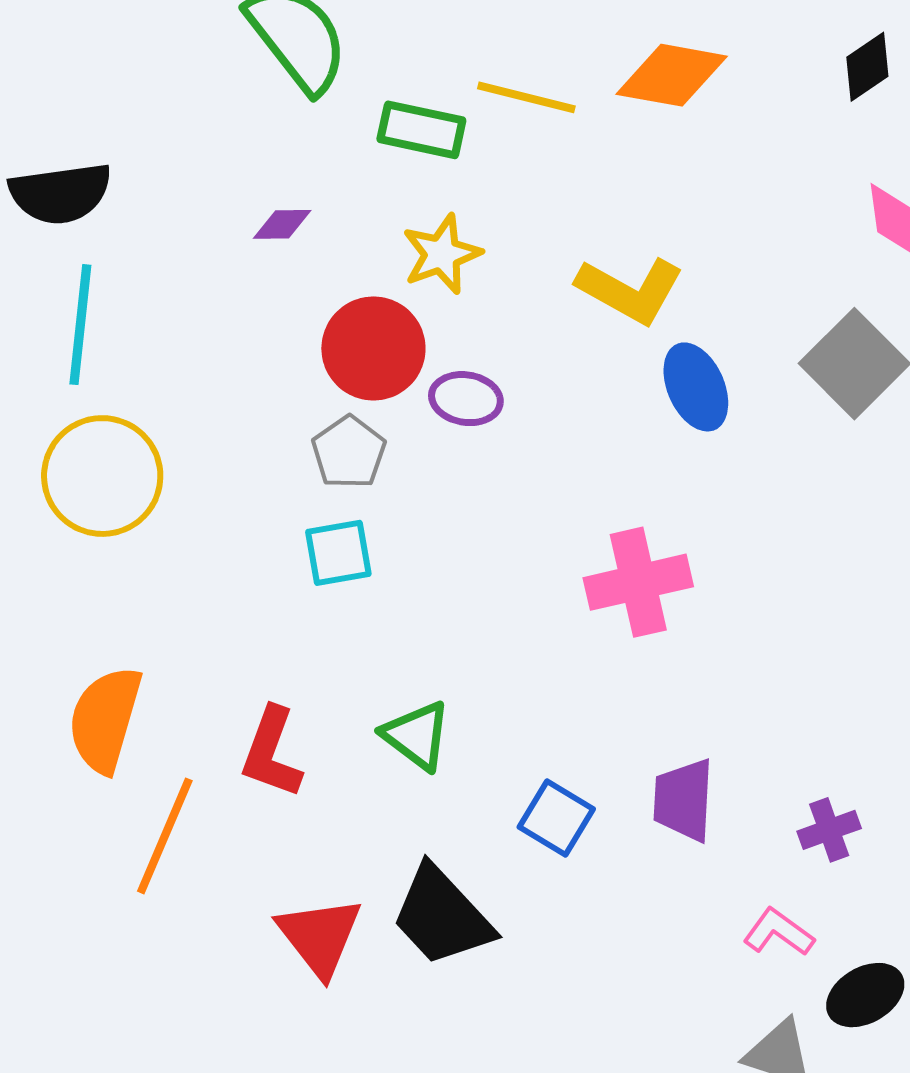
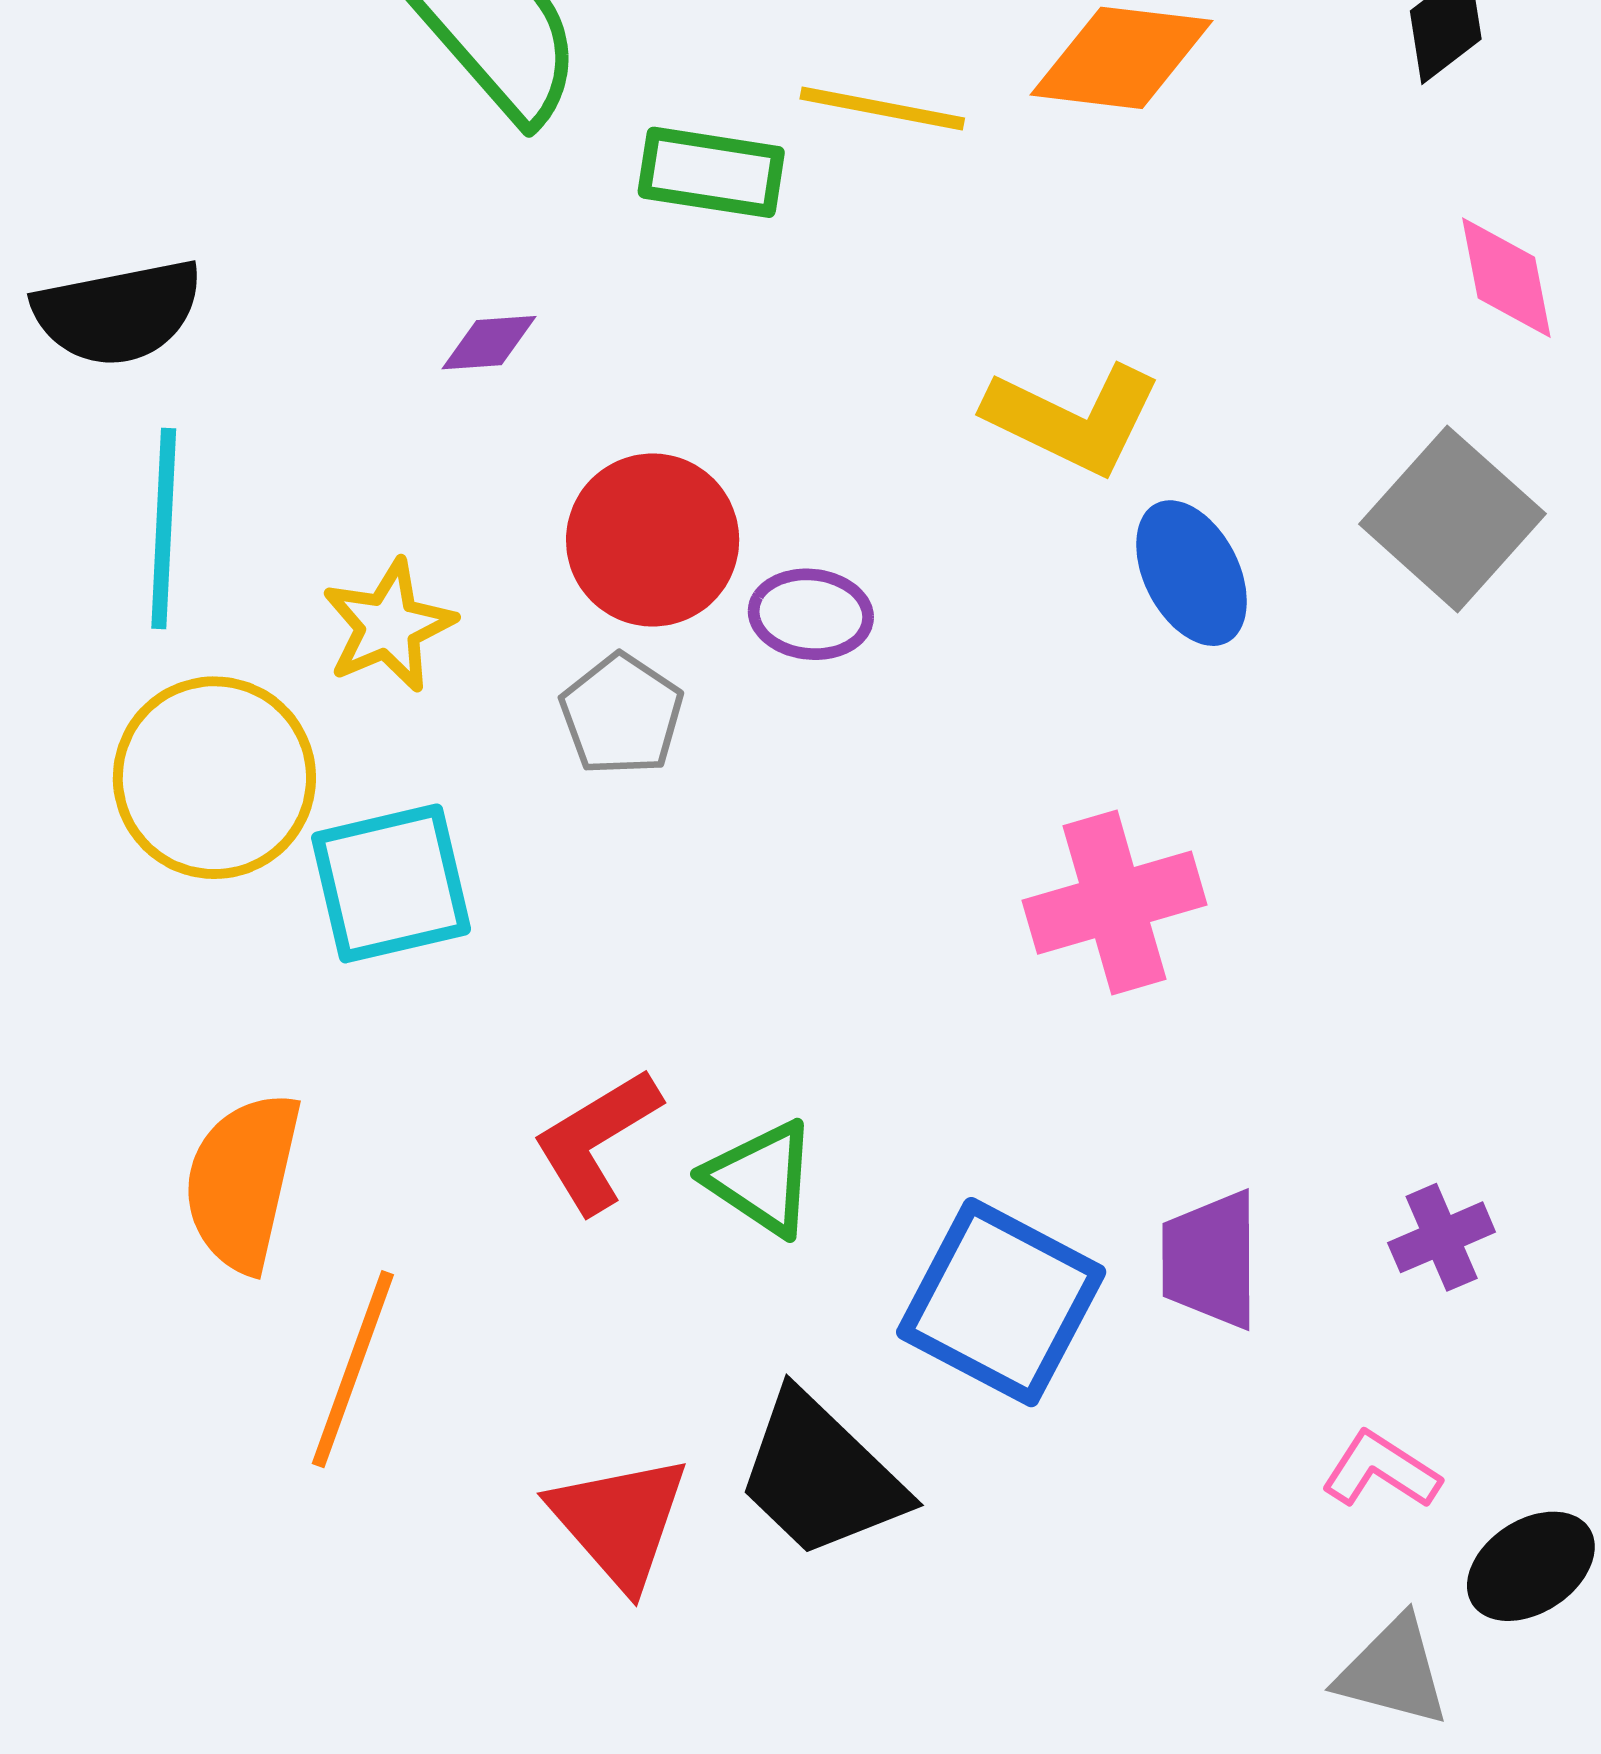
yellow star: (442, 254) -> (389, 626), moved
cyan square: (338, 553) -> (391, 883), moved, size x1.4
red L-shape: (271, 753) -> (596, 1141), moved, turned 42
blue square: (556, 818) -> (1001, 1302), size x1.6
purple cross: (829, 830) -> (1442, 1237), moved

